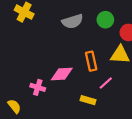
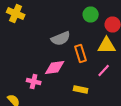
gray semicircle: (72, 21) -> (61, 38), moved
pink line: (106, 83) -> (104, 70), moved

